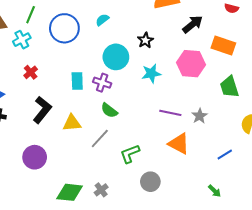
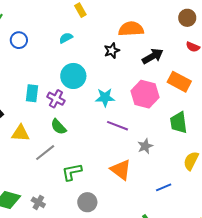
blue circle: (64, 28) -> (19, 40), moved, size x0.6
black star: (145, 40) -> (112, 51), moved
purple line: (170, 113) -> (118, 126), moved
gray cross: (101, 190) -> (38, 202), turned -32

